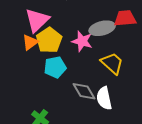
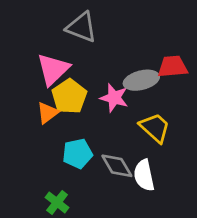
orange triangle: (30, 42) -> (48, 113), moved
cyan pentagon: (55, 67) -> (77, 154), moved

